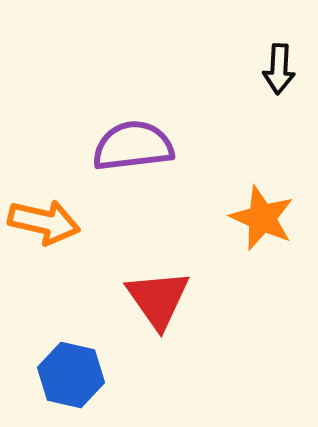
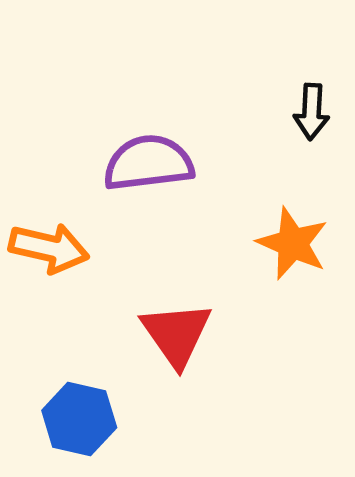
black arrow: (279, 69) -> (312, 112), moved

